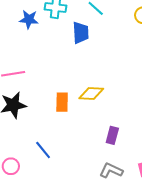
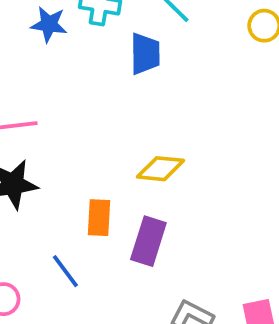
orange rectangle: (62, 102) -> (99, 218), moved
purple rectangle: (112, 135) -> (148, 241), moved, size x1.4

